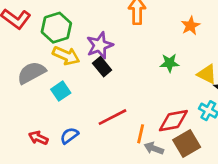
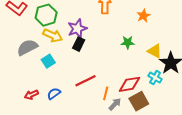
black rectangle: (102, 67) -> (79, 44), turned 64
red arrow: (38, 138) -> (31, 95), turned -48
gray arrow: (154, 148) -> (115, 104), turned 112

